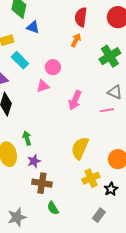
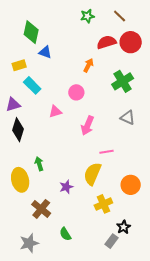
red semicircle: (81, 17) -> (106, 42), moved, turned 66
pink circle: (53, 67) -> (76, 92), moved
pink line: (107, 110) -> (106, 152), moved
purple star: (34, 161) -> (66, 187), moved
brown cross: (42, 183) -> (41, 209), moved, turned 30
black star: (111, 189) -> (124, 227), moved

